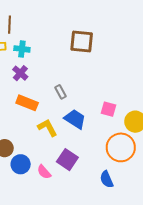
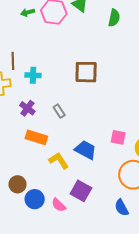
cyan cross: (22, 49) -> (33, 75), moved
gray rectangle: (60, 92) -> (59, 111), moved

